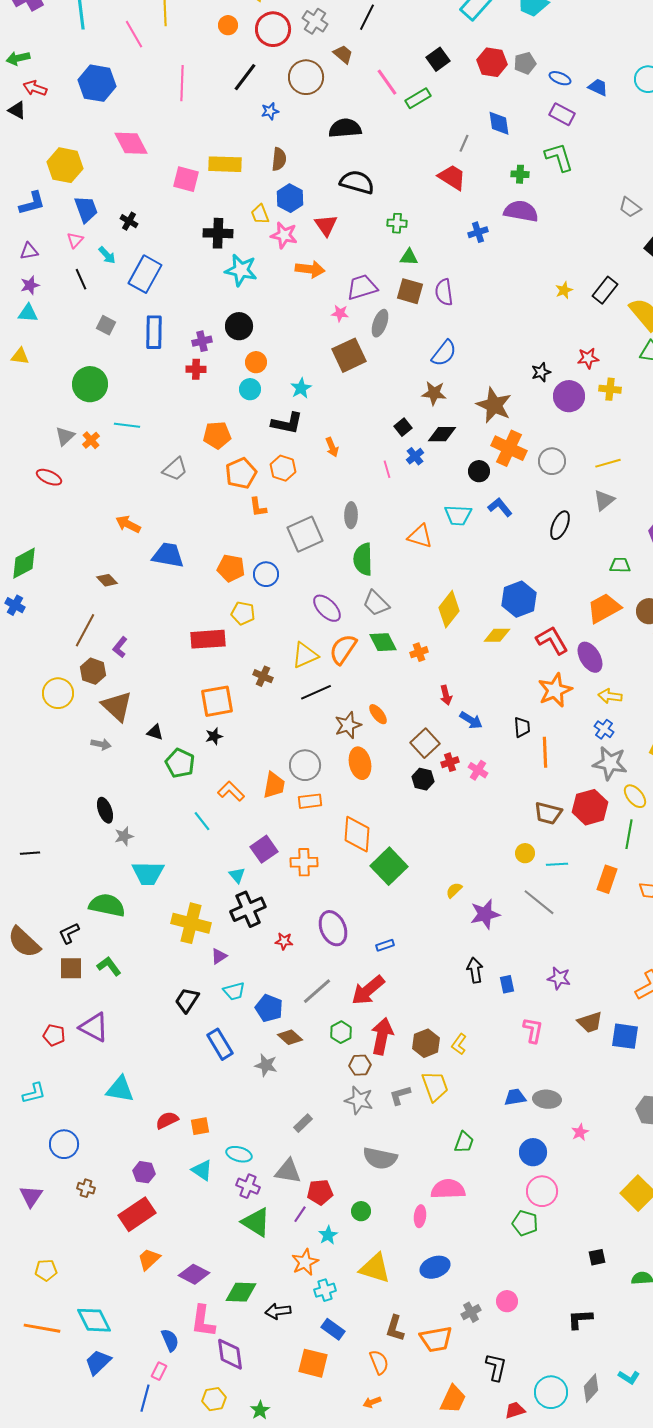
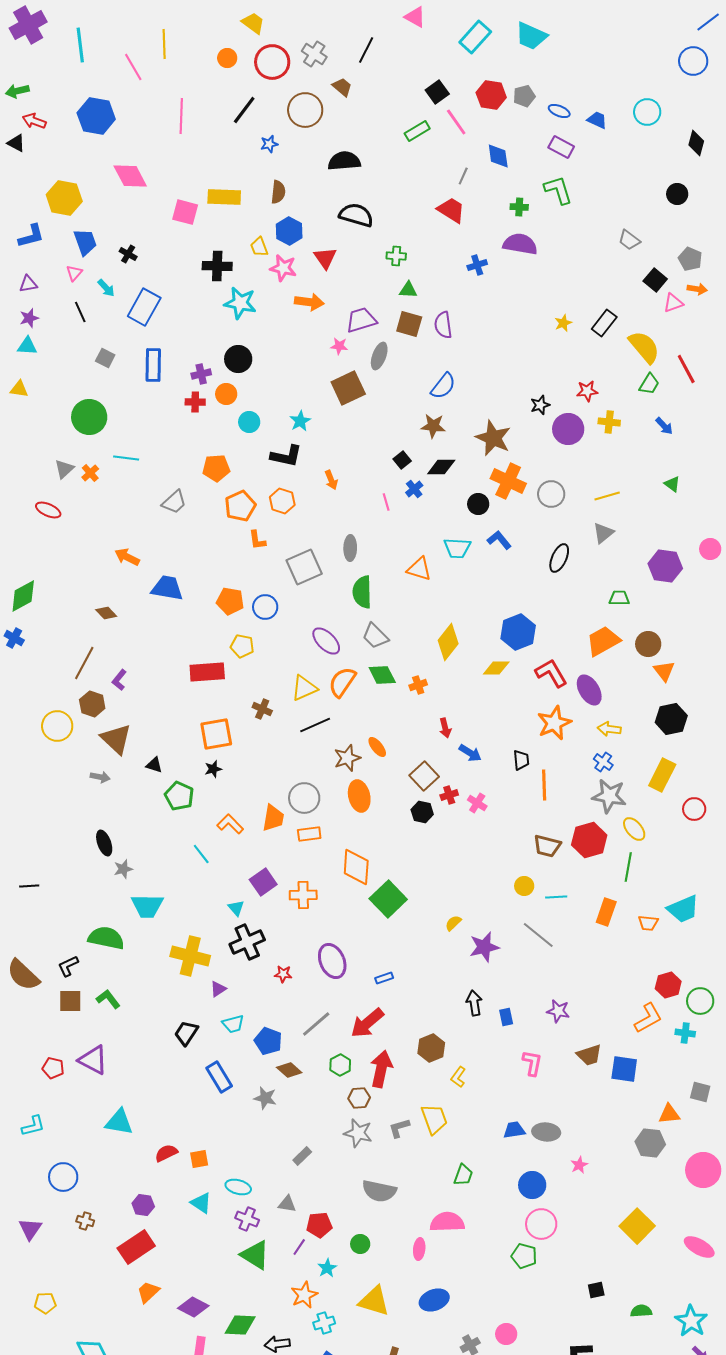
pink line: (387, 82) -> (456, 122), moved
orange circle: (256, 362) -> (226, 394), moved
brown hexagon: (426, 1043) -> (431, 1048), moved
gray triangle: (288, 1171) -> (287, 1204), size x0.7

